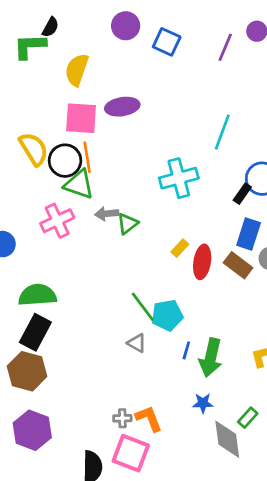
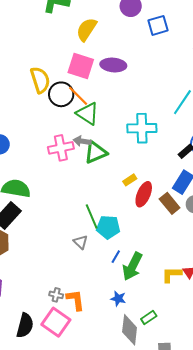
blue square: (167, 42) -> (158, 25), turned 35
orange line: (87, 157) -> (78, 96), turned -50
green triangle: (79, 184) -> (87, 114), moved
pink cross: (57, 221) -> (61, 148), moved
green triangle: (127, 224) -> (96, 152), size x1.4

